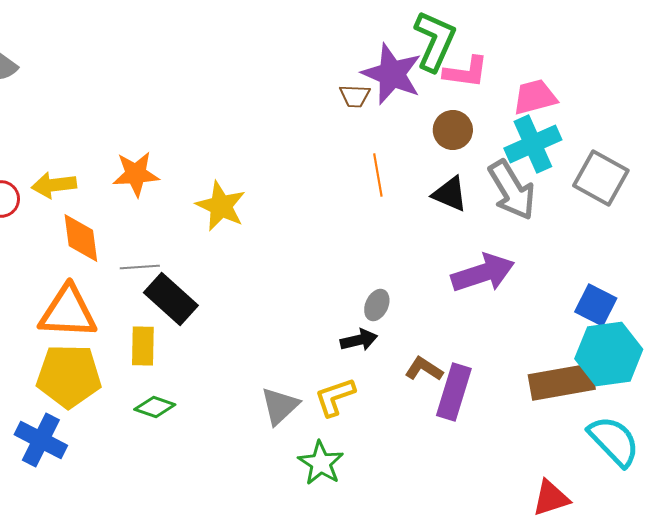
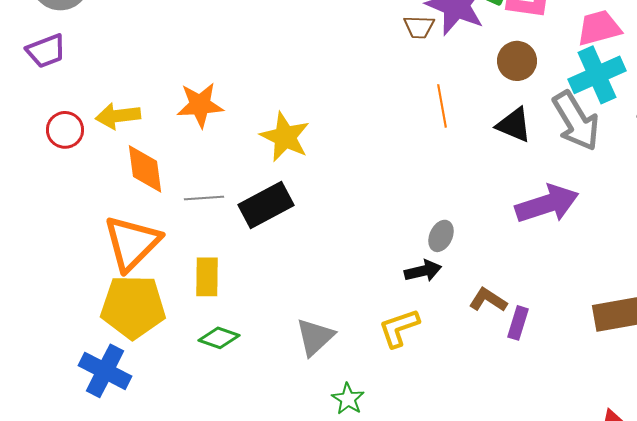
black rectangle: (171, 299) -> (266, 205), moved, turned -70
orange triangle: (68, 312) -> (132, 243), turned -48
purple rectangle: (454, 392) -> (518, 323), size x0.6
gray triangle: (280, 406) -> (315, 337), moved
green star: (321, 463) -> (348, 399), moved, size x0.7

